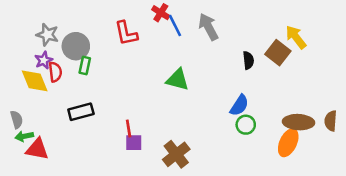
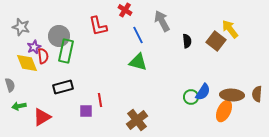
blue line: (175, 26) -> (138, 35), moved
gray star: (47, 35) -> (21, 27), moved
black semicircle: (248, 60) -> (187, 41), moved
green rectangle: (85, 65) -> (66, 51), size x1.6
blue semicircle: (239, 105) -> (203, 92), moved
gray semicircle: (17, 120) -> (10, 85), moved
purple square: (134, 143) -> (86, 111), moved
red triangle: (37, 149) -> (42, 117), moved, turned -42

